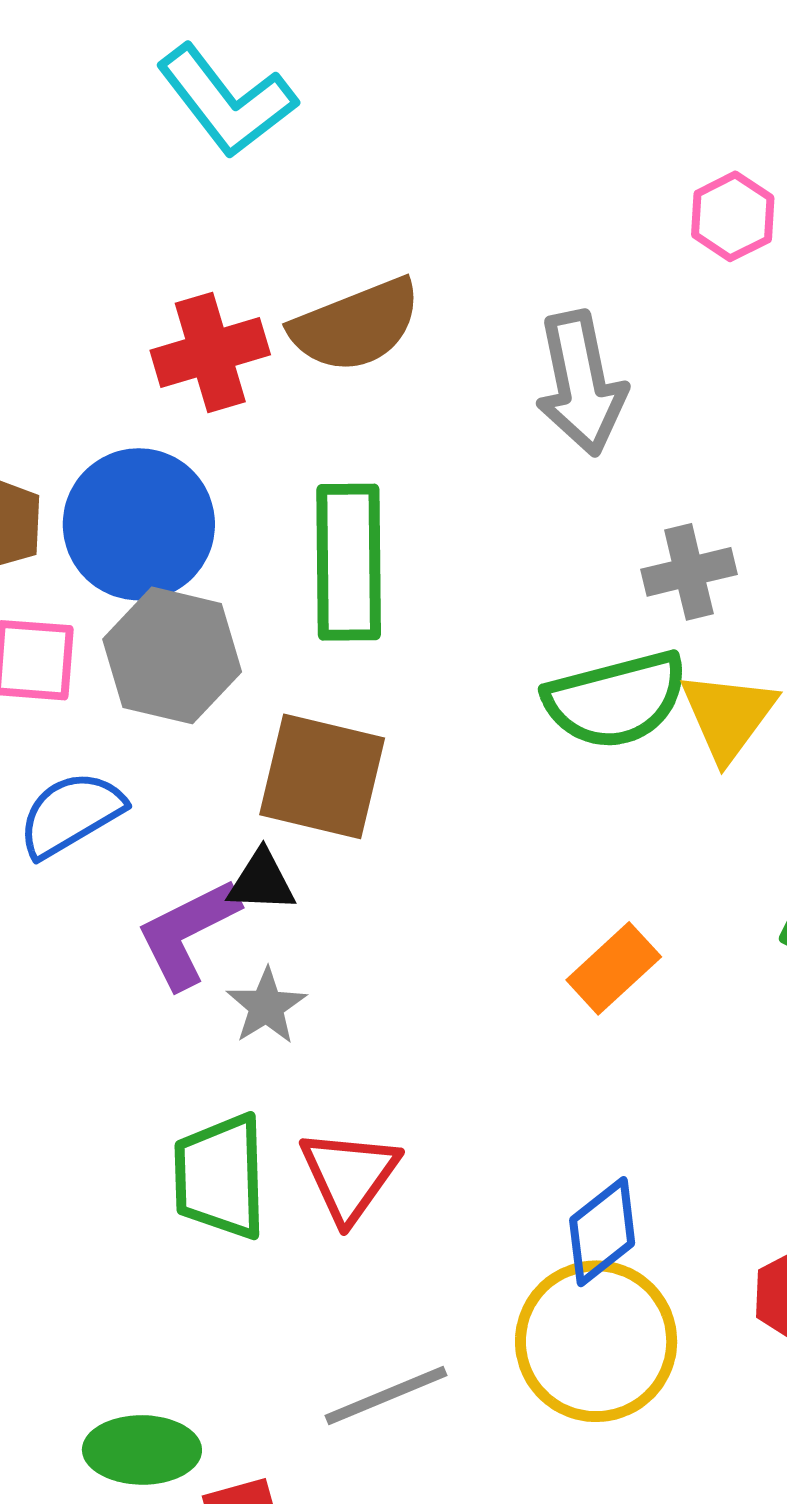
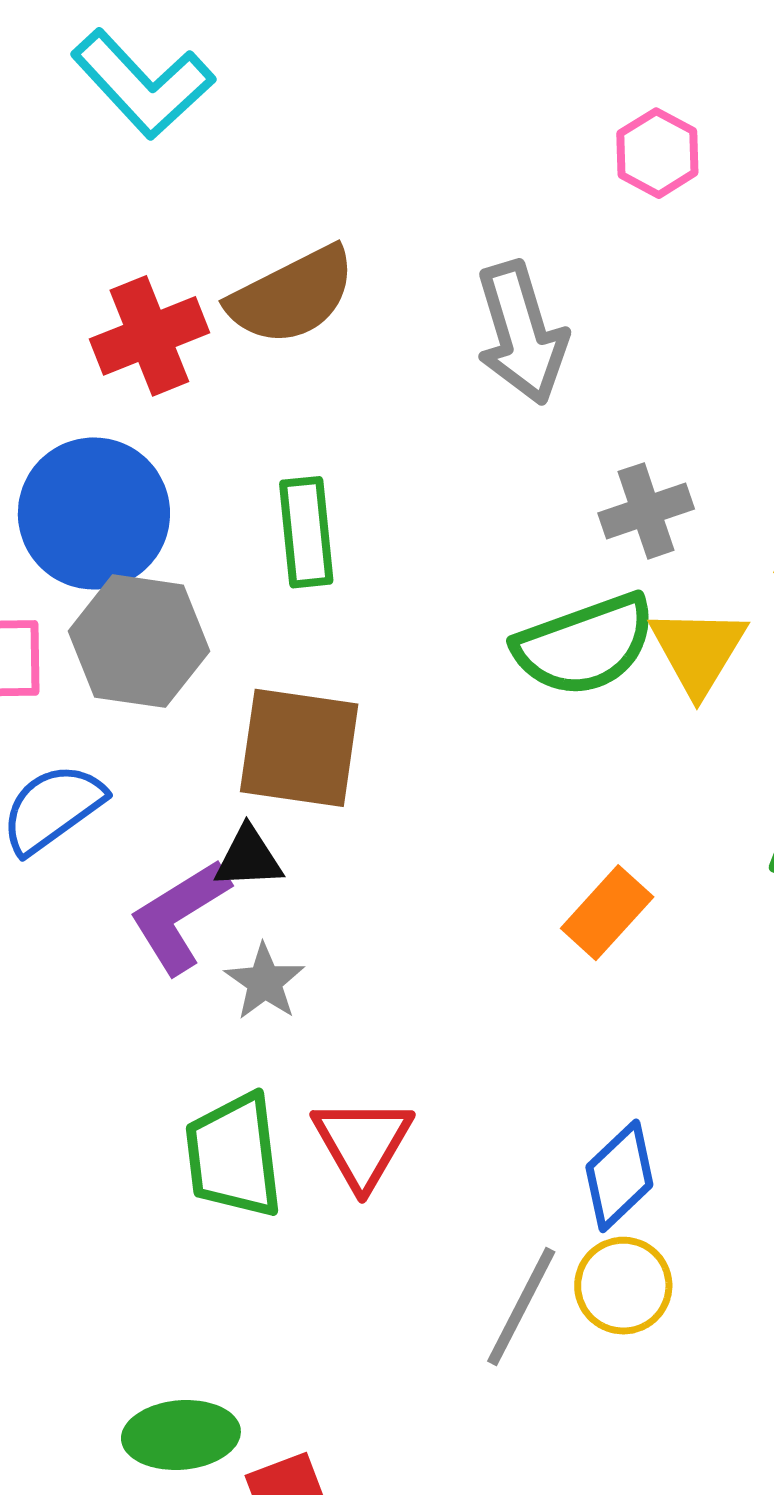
green rectangle: (349, 562) -> (306, 532), size x0.7
yellow circle: (596, 1341) -> (623, 1286), size x0.6
gray line: (386, 1396) -> (521, 1306), moved, turned -35

